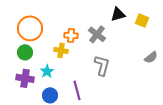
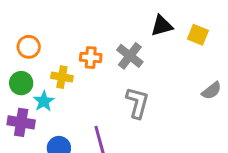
orange circle: (30, 28) -> (29, 47), size x0.6
yellow cross: (61, 50) -> (62, 77), moved
cyan star: (47, 71) -> (44, 101), moved

